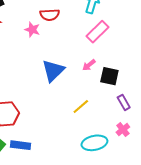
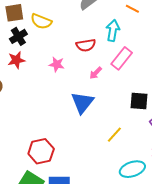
red semicircle: (50, 15) -> (86, 45), moved
pink arrow: (89, 65) -> (96, 73), moved

